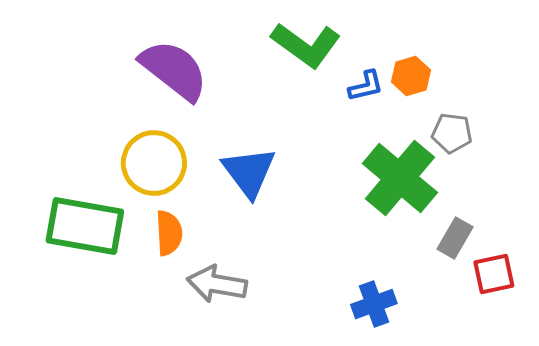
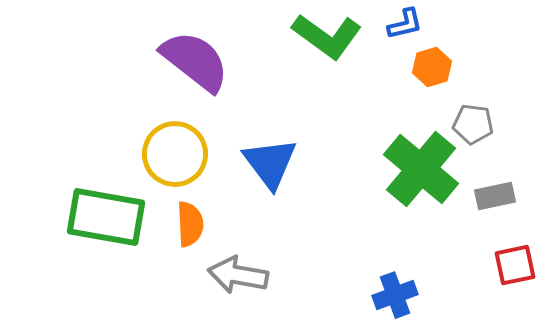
blue L-shape: (366, 86) -> (405, 24), moved
gray rectangle: (455, 238) -> (495, 196), moved, turned 48

